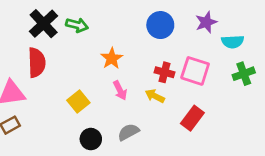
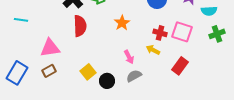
red semicircle: (37, 63) -> (80, 26), moved
pink arrow: (120, 90) -> (129, 57), moved
yellow square: (78, 101) -> (88, 72), moved

